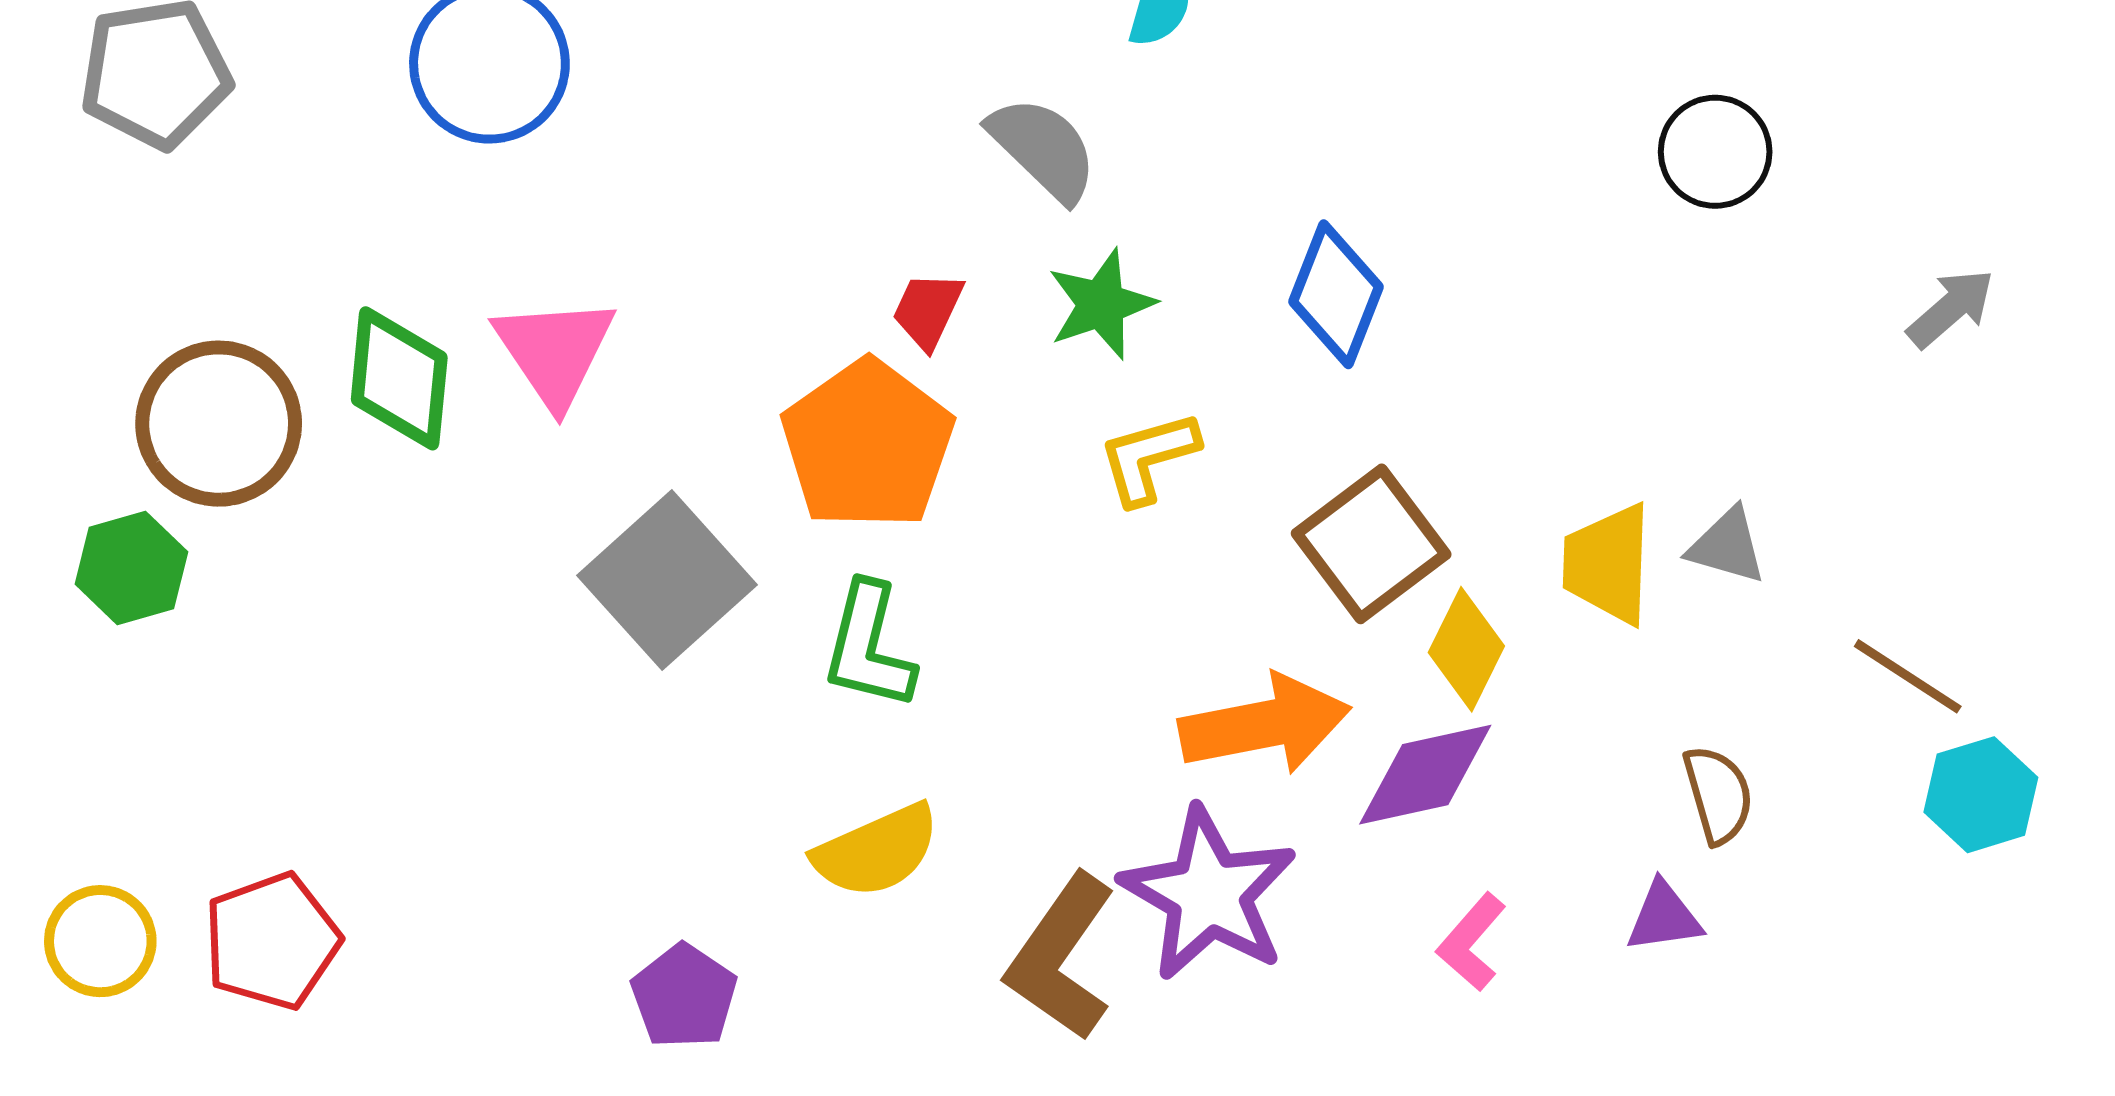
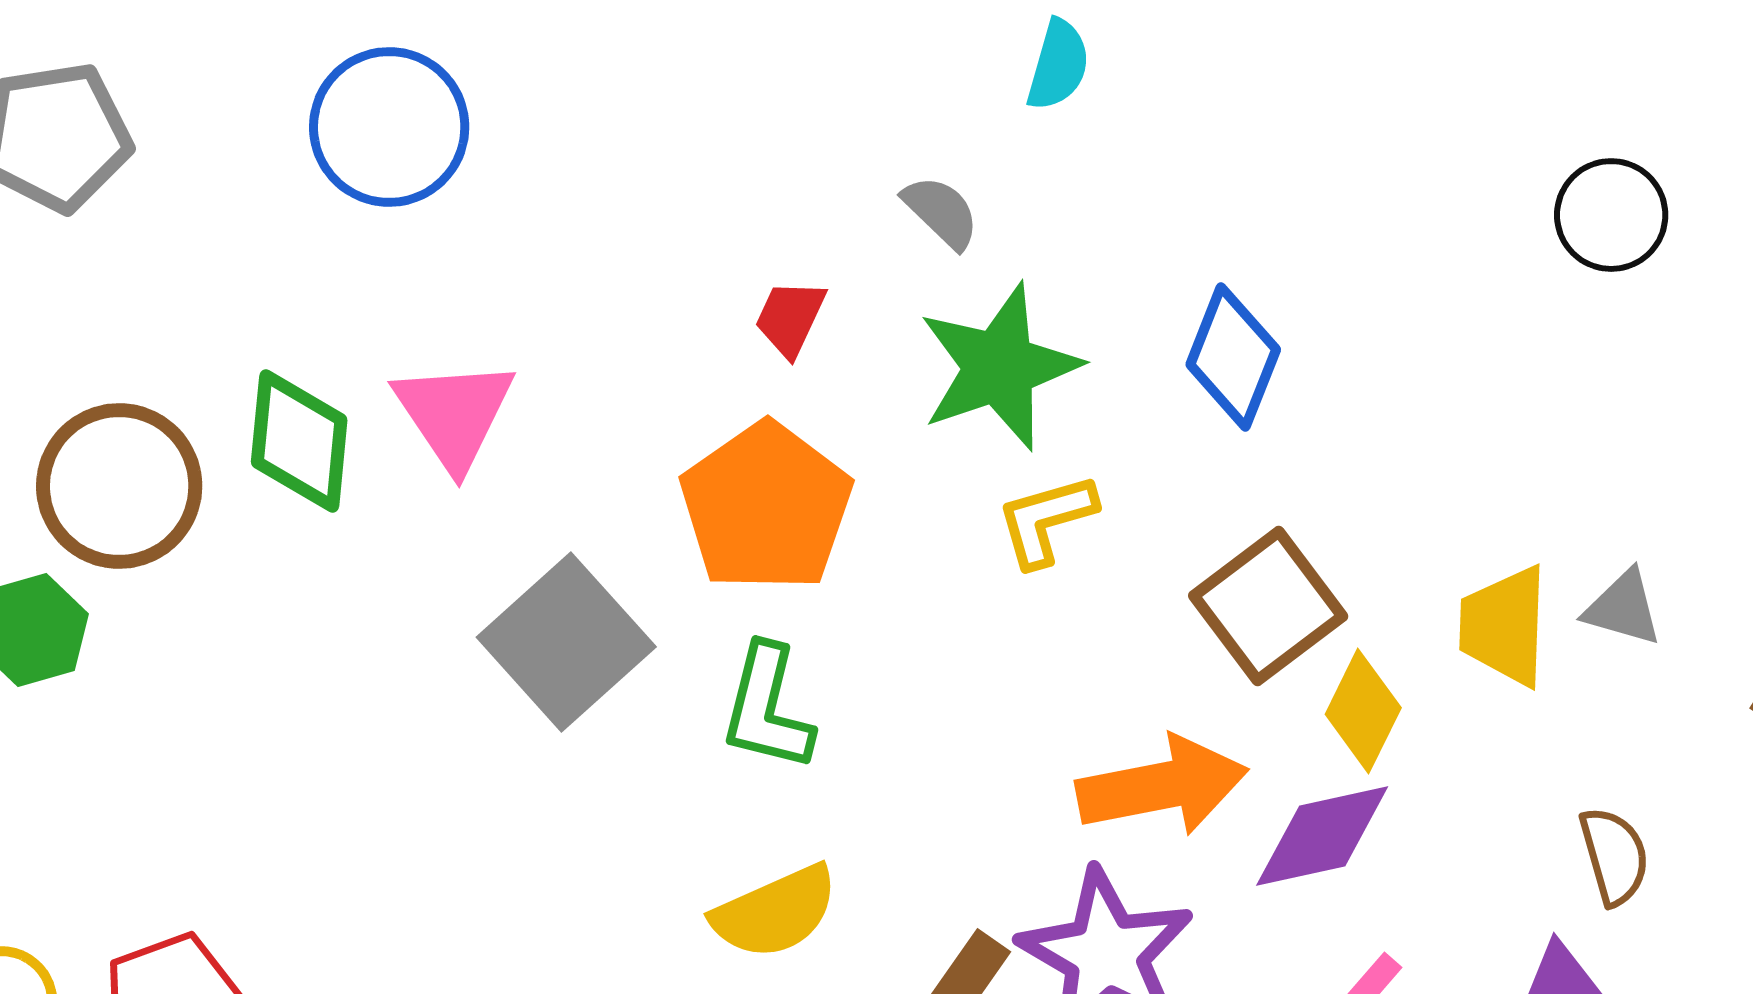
gray semicircle: (1043, 149) -> (941, 212), size x0.7
green star: (1101, 304) -> (999, 367), size x1.5
red trapezoid: (928, 310) -> (790, 318), moved

